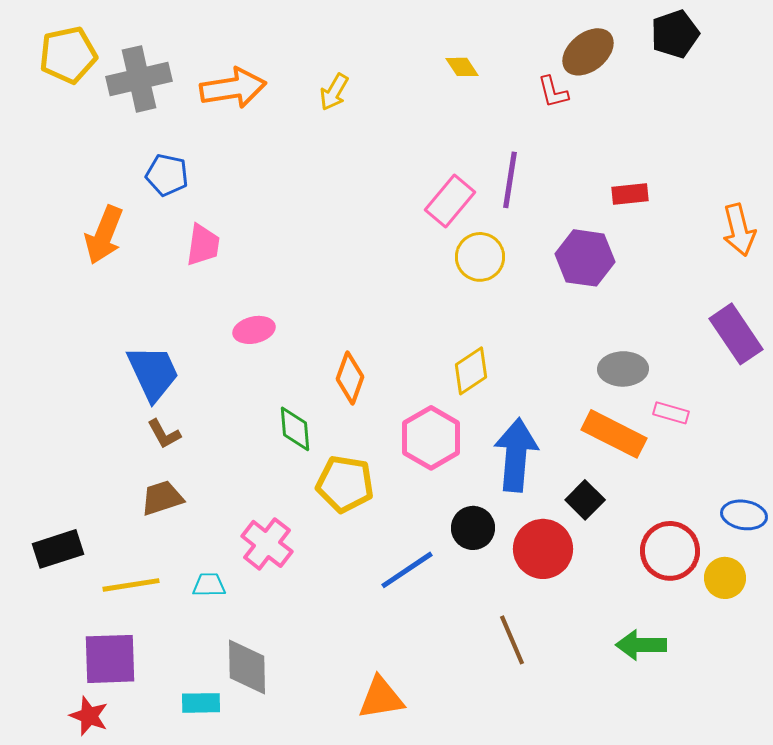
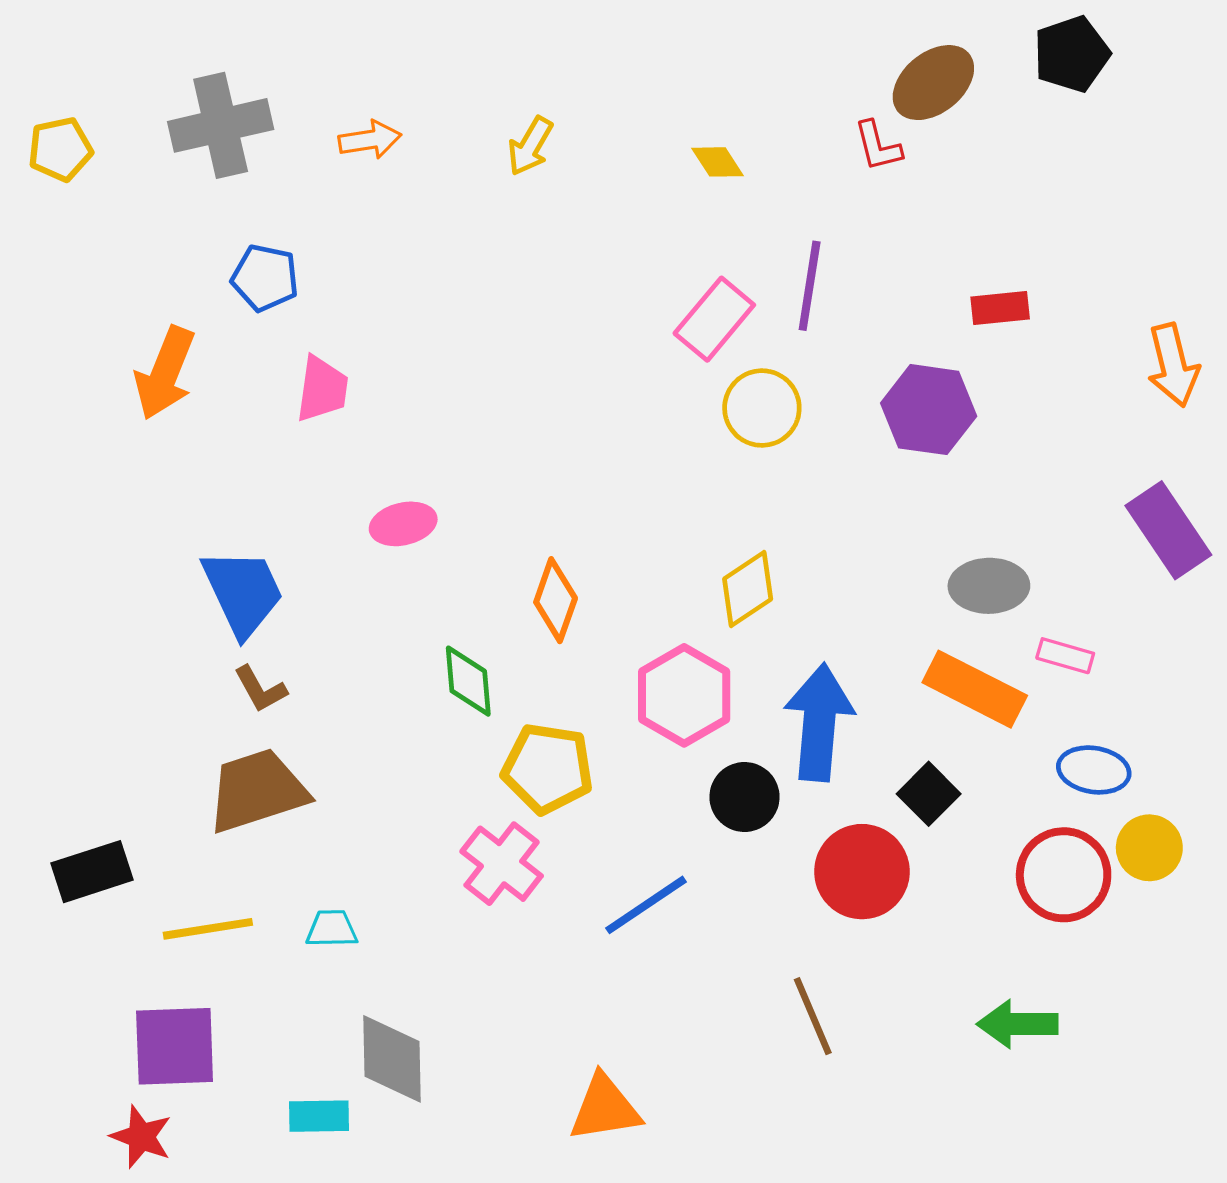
yellow pentagon: (68, 55) -> (60, 149), moved, size x0.7
yellow diamond: (462, 67) -> (717, 162), moved
orange arrow: (233, 88) -> (370, 140), size x0.6
brown trapezoid: (162, 498) -> (257, 791), size x1.5
blue ellipse: (744, 515) -> (1094, 770), moved
black circle: (473, 528) -> (744, 797), moved
pink cross: (267, 544) -> (502, 864), moved
yellow circle: (725, 578) -> (1149, 848), moved

